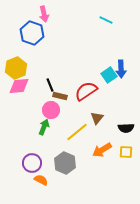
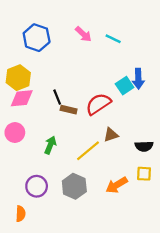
pink arrow: (44, 14) -> (83, 34), moved, turned -35
cyan line: (106, 20) -> (113, 39), moved
pink circle: (51, 110) -> (15, 133), moved
brown triangle: (97, 118) -> (111, 135), turned 32
orange arrow: (102, 150) -> (117, 185), moved
orange semicircle: (41, 180) -> (21, 214), moved, turned 64

